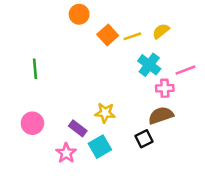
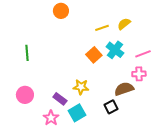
orange square: (108, 35) -> (94, 55), moved
pink cross: (165, 88) -> (139, 74), moved

